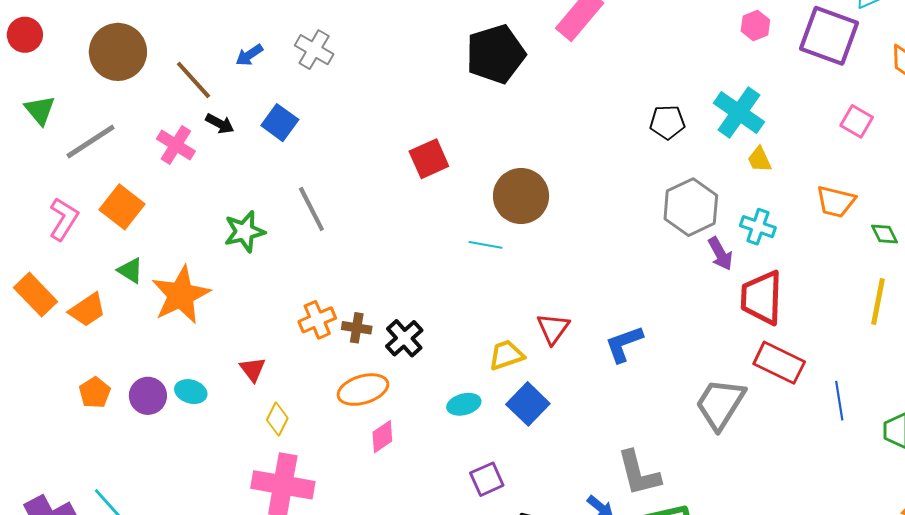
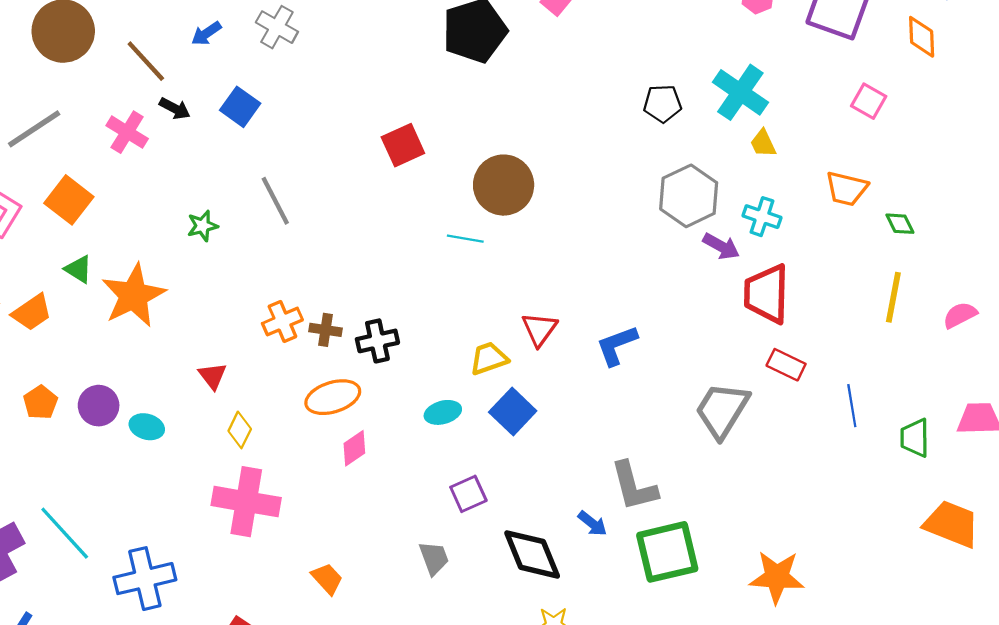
green star: (244, 232) -> (203, 226), size x0.7
purple arrow: (720, 254) -> (721, 246), turned -32
black cross: (404, 338) -> (377, 341), turned 30
red rectangle: (779, 363) -> (786, 365), size x0.7
cyan ellipse: (191, 392) -> (147, 427), moved

